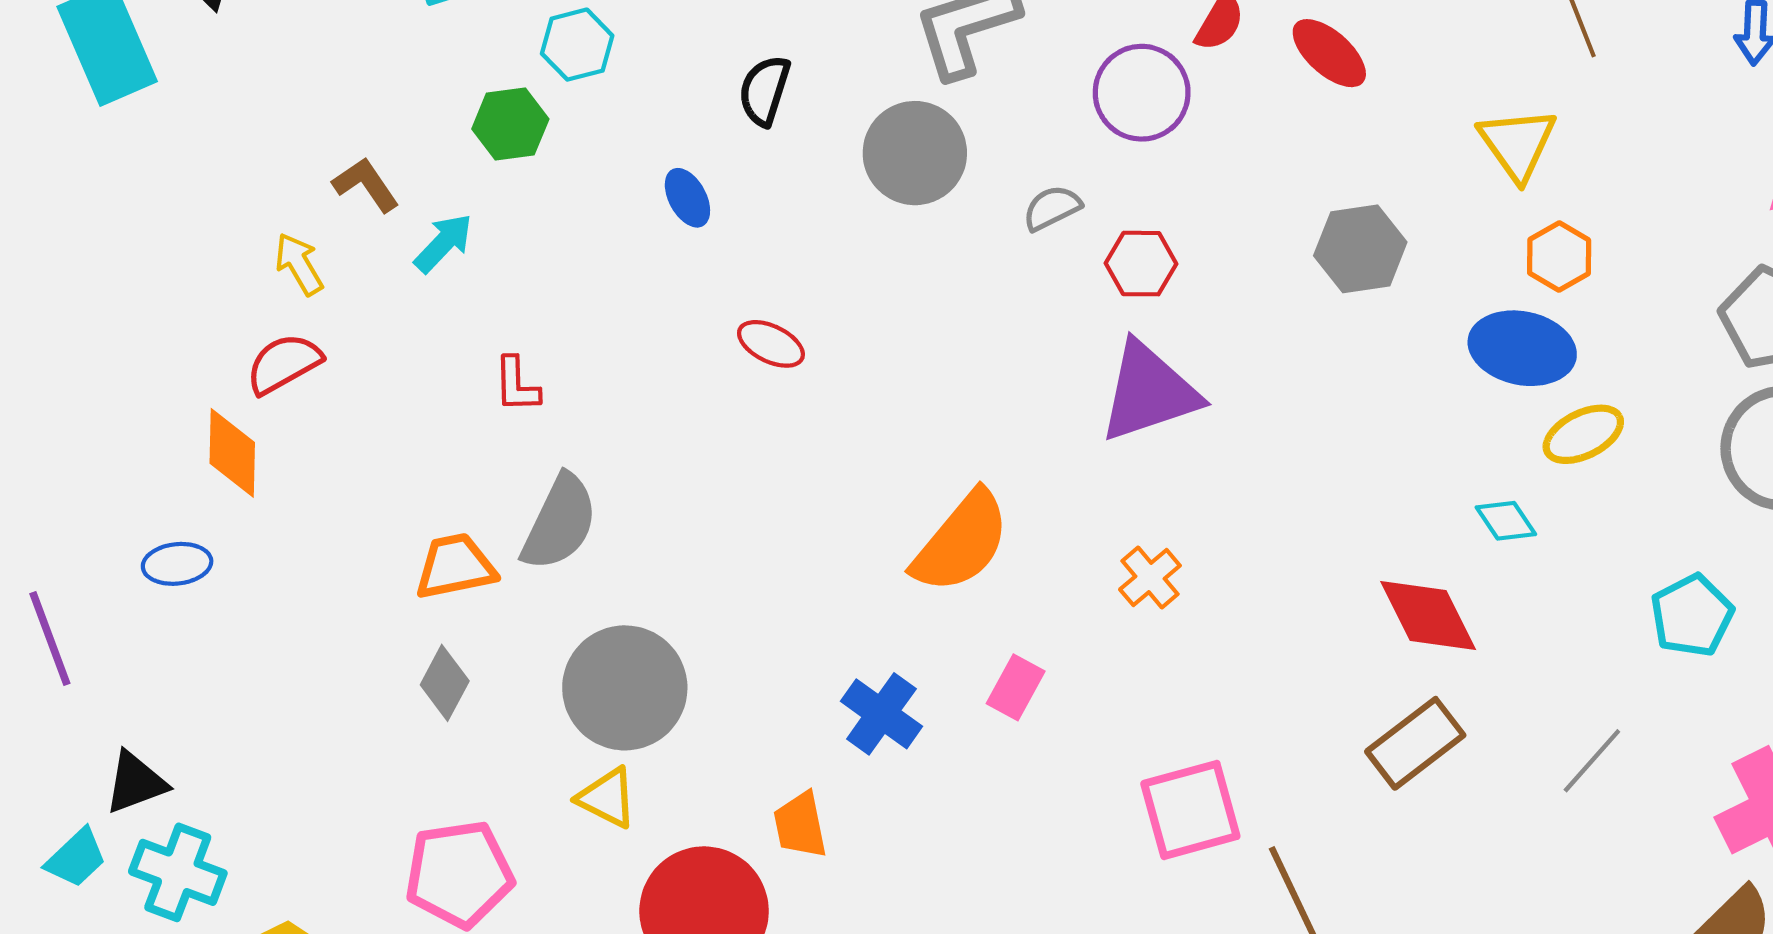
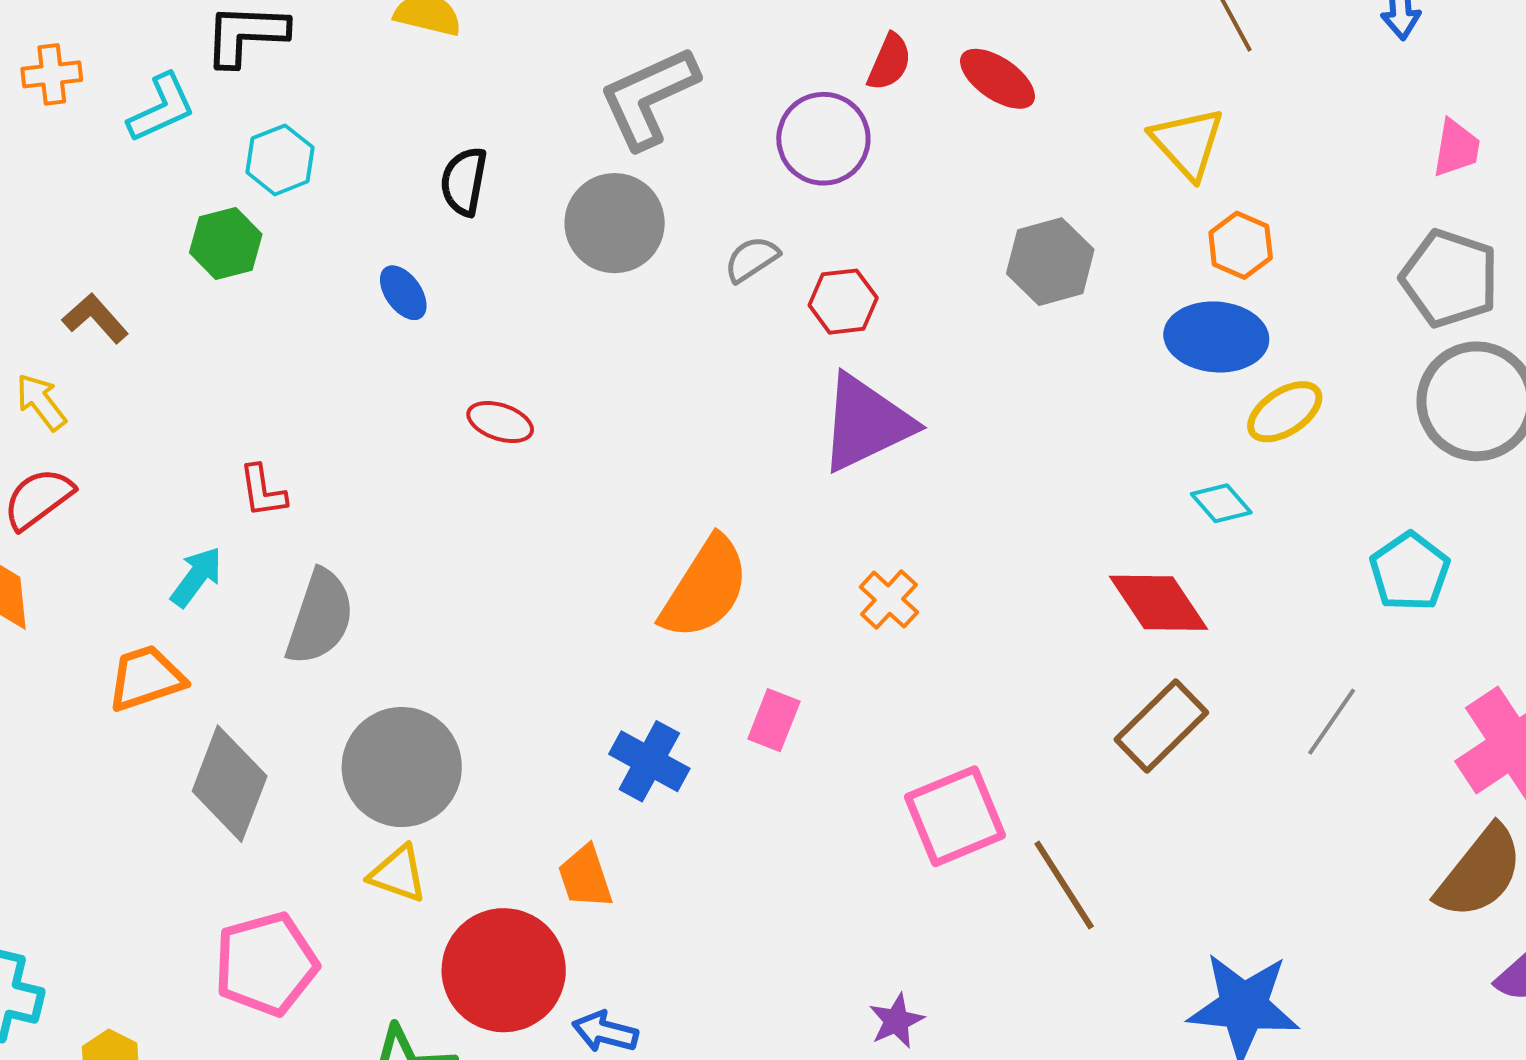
cyan arrow: (443, 243) -> (197, 577), moved
orange trapezoid: (455, 566) -> (146, 678), moved
gray diamond: (445, 683) -> (230, 784), size x1.6

